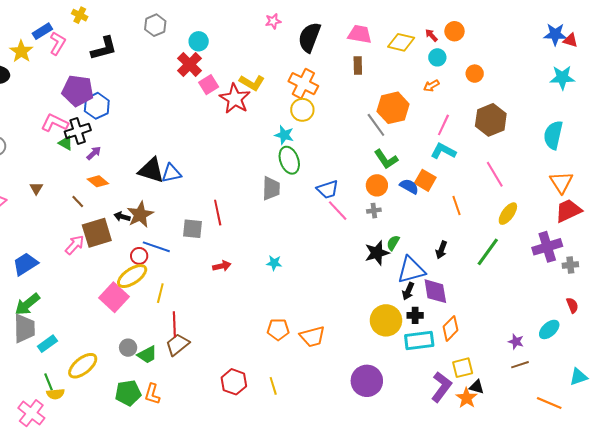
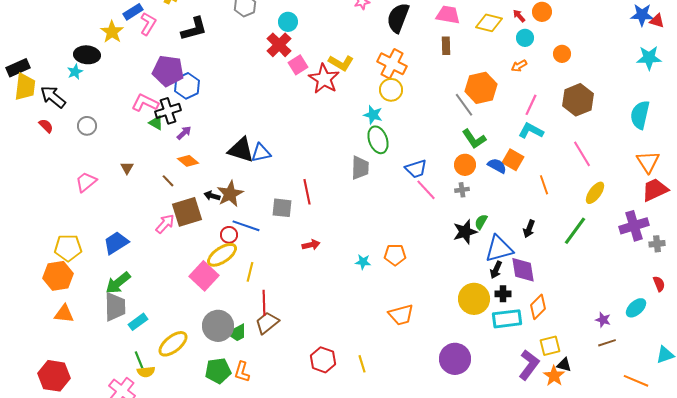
cyan star: (274, 263) -> (363, 262), moved
orange pentagon: (278, 329) -> (395, 255), moved
gray circle: (128, 348) -> (218, 326), size x1.8

